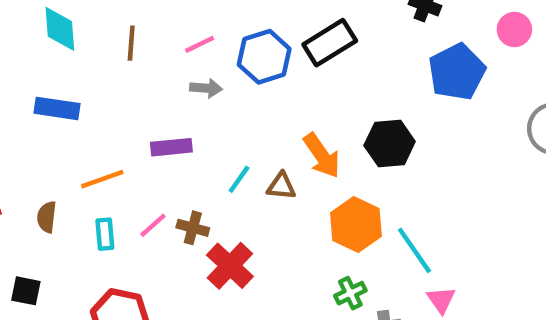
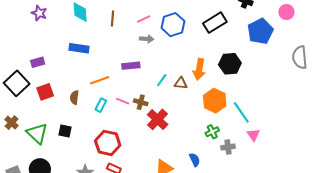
black rectangle: (330, 43) -> (215, 23), moved
orange arrow: (322, 156) -> (199, 69), turned 45
pink line: (153, 225) -> (123, 101), turned 64
cyan rectangle: (105, 234) -> (101, 105), turned 32

